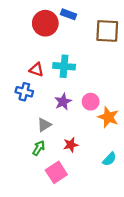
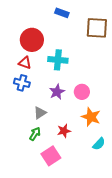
red circle: (45, 23) -> (32, 40), moved
red triangle: (36, 70) -> (25, 63), moved
orange star: (108, 117) -> (91, 117), moved

